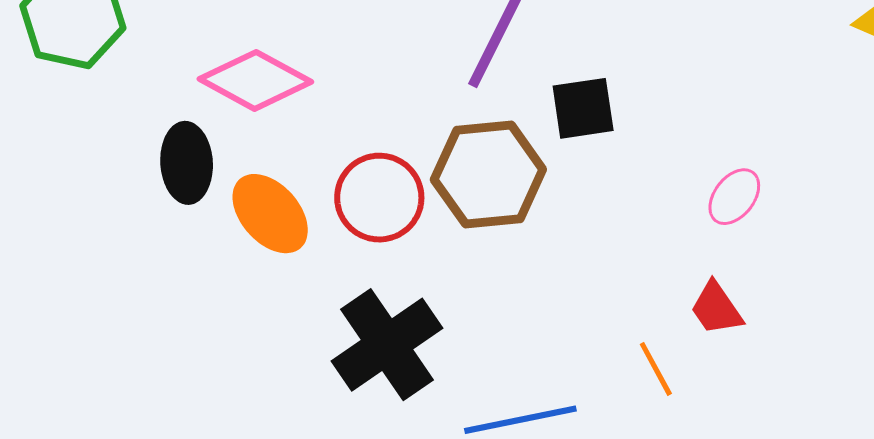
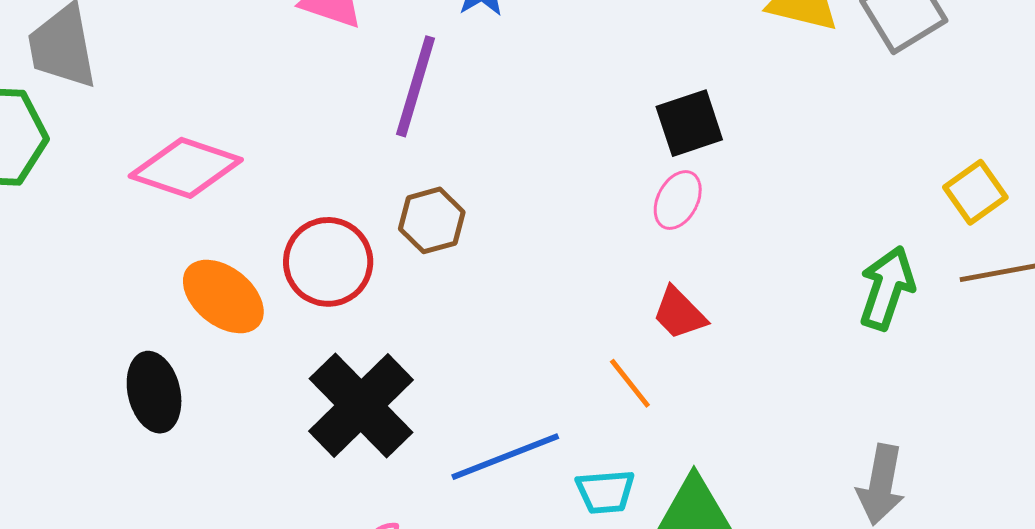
black square: (583, 108) -> (689, 123), moved
black ellipse: (187, 163) -> (154, 392), moved
brown hexagon: (488, 174) -> (432, 220), size x0.6

